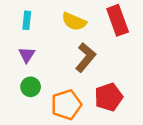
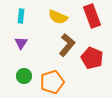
green circle: (31, 87) -> (24, 76), moved
red pentagon: (109, 97) -> (92, 58), moved, turned -30

